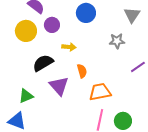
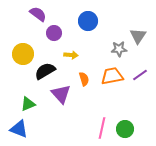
gray triangle: (132, 15) -> (138, 36), moved
yellow circle: (26, 31) -> (23, 54), moved
orange trapezoid: (100, 92) -> (112, 76), moved

